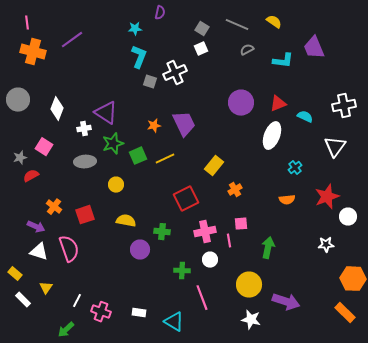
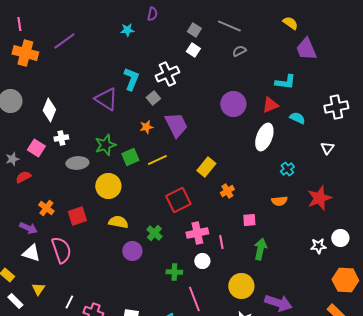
yellow semicircle: (274, 22) -> (290, 23), moved
white square: (201, 49) -> (193, 50), turned -32
cyan L-shape: (139, 57) -> (131, 79), moved
cyan L-shape: (283, 61) -> (285, 82), moved
gray square: (150, 82) -> (153, 98), moved, turned 32
purple triangle: (106, 113) -> (106, 99), moved
white cross: (84, 129) -> (61, 138), moved
white triangle: (335, 147) -> (327, 148), size x0.6
yellow circle: (116, 185) -> (108, 186), size x1.6
white circle: (348, 217) -> (340, 238), moved
pink square: (241, 224) -> (249, 220), moved
green cross: (162, 232) -> (154, 233), turned 35

